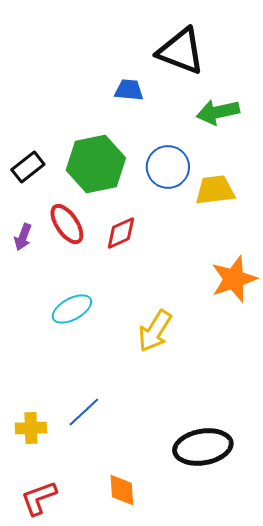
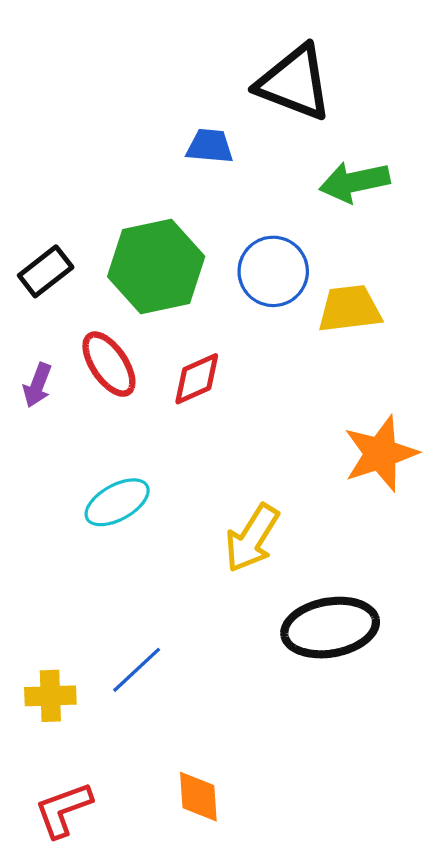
black ellipse: (203, 447) -> (330, 628), moved

